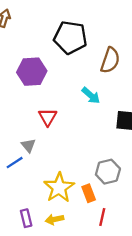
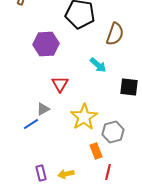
gray triangle: (28, 145) -> (43, 109), turned 40
yellow star: (59, 188) -> (84, 117), moved

